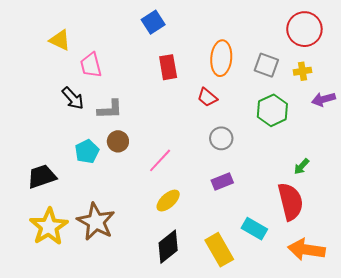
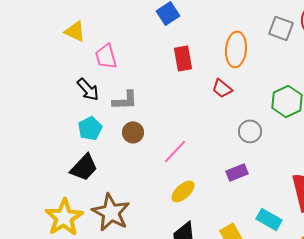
gray square: (266, 65) -> (281, 28), moved
gray circle: (221, 138) -> (250, 131), moved
cyan pentagon: (87, 151) -> (90, 128), moved
black trapezoid: (42, 176) -> (84, 167), moved, turned 152

